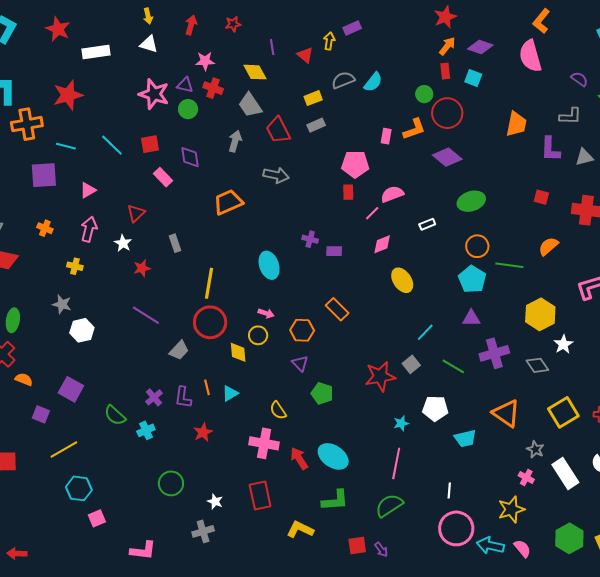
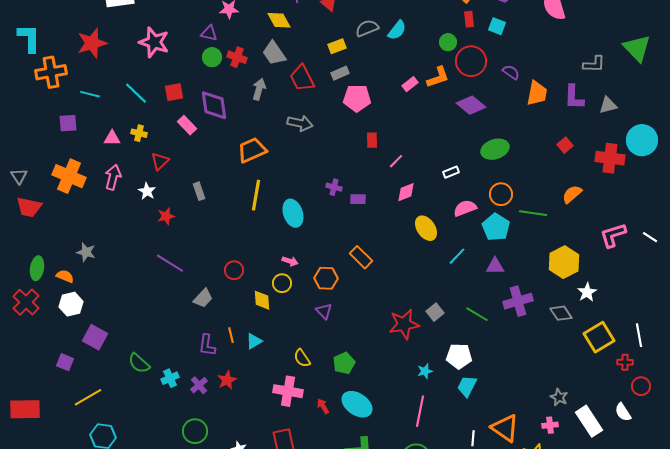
purple semicircle: (579, 79) -> (511, 72), moved
red cross: (213, 88) -> (237, 57), moved
pink star: (154, 94) -> (154, 42), moved
orange trapezoid: (516, 124) -> (537, 93), moved
pink rectangle: (386, 136) -> (410, 84), turned 42
purple diamond: (190, 157) -> (214, 105), size x1.4
pink pentagon: (355, 164) -> (357, 98), moved
purple square: (44, 175) -> (68, 123), size x0.7
pink triangle: (88, 190) -> (112, 138), turned 30
pink semicircle: (392, 194) -> (465, 208), moved
red square: (541, 197) -> (565, 145), turned 35
orange cross: (45, 228) -> (69, 176), size x2.0
yellow cross: (75, 266) -> (139, 133), moved
yellow line: (209, 283) -> (256, 195), moved
red circle: (210, 322) -> (234, 270), size x0.6
white hexagon: (82, 330) -> (71, 304), moved
cyan line: (425, 332) -> (457, 256), moved
orange semicircle: (24, 379) -> (65, 276), moved
green pentagon: (322, 393) -> (344, 363), moved, turned 30
purple cross: (154, 397) -> (199, 385), moved
yellow square: (563, 412) -> (599, 337), moved
orange triangle: (506, 413) -> (505, 428), moved
cyan trapezoid: (465, 438) -> (467, 386), moved, turned 130
red arrow: (299, 458) -> (323, 406), size x0.7
pink cross: (526, 477) -> (550, 425), turned -35

